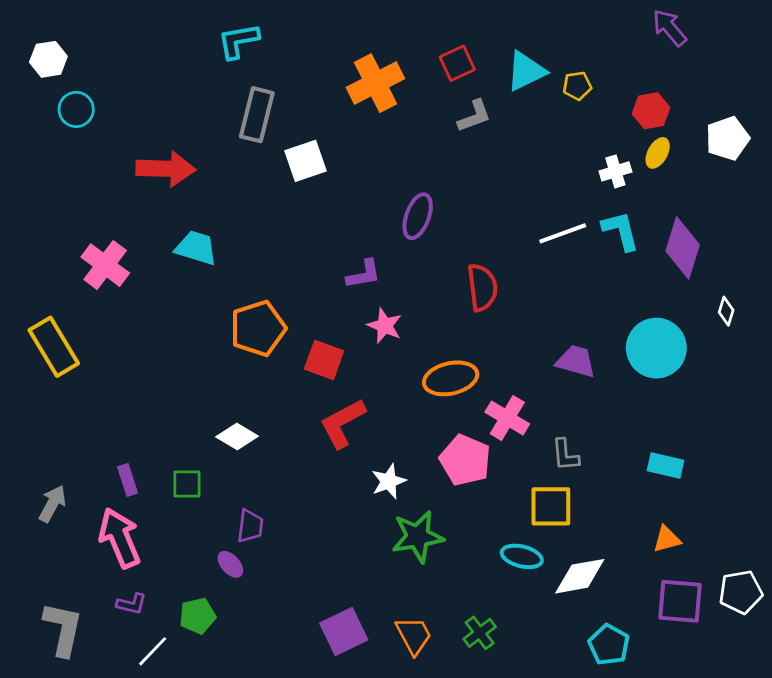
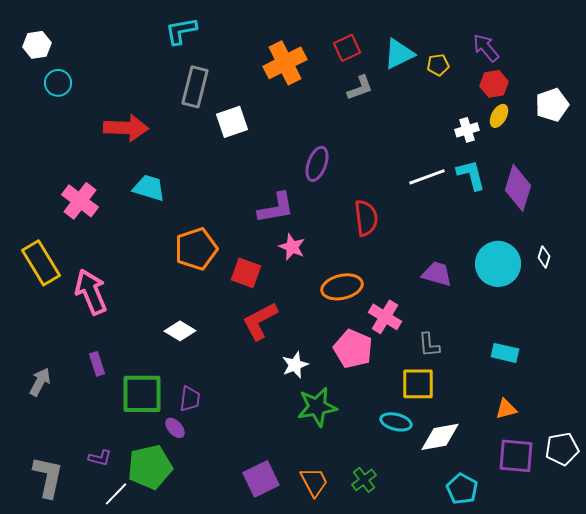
purple arrow: (669, 28) -> (486, 48), moved
purple L-shape: (364, 274) -> (276, 208), size x1.4
white diamond: (726, 311) -> (544, 257), moved
green square: (187, 484) -> (142, 394), moved, size x1.8
pink arrow: (120, 538) -> (91, 292), moved
green pentagon: (197, 616) -> (150, 467), size x1.6

